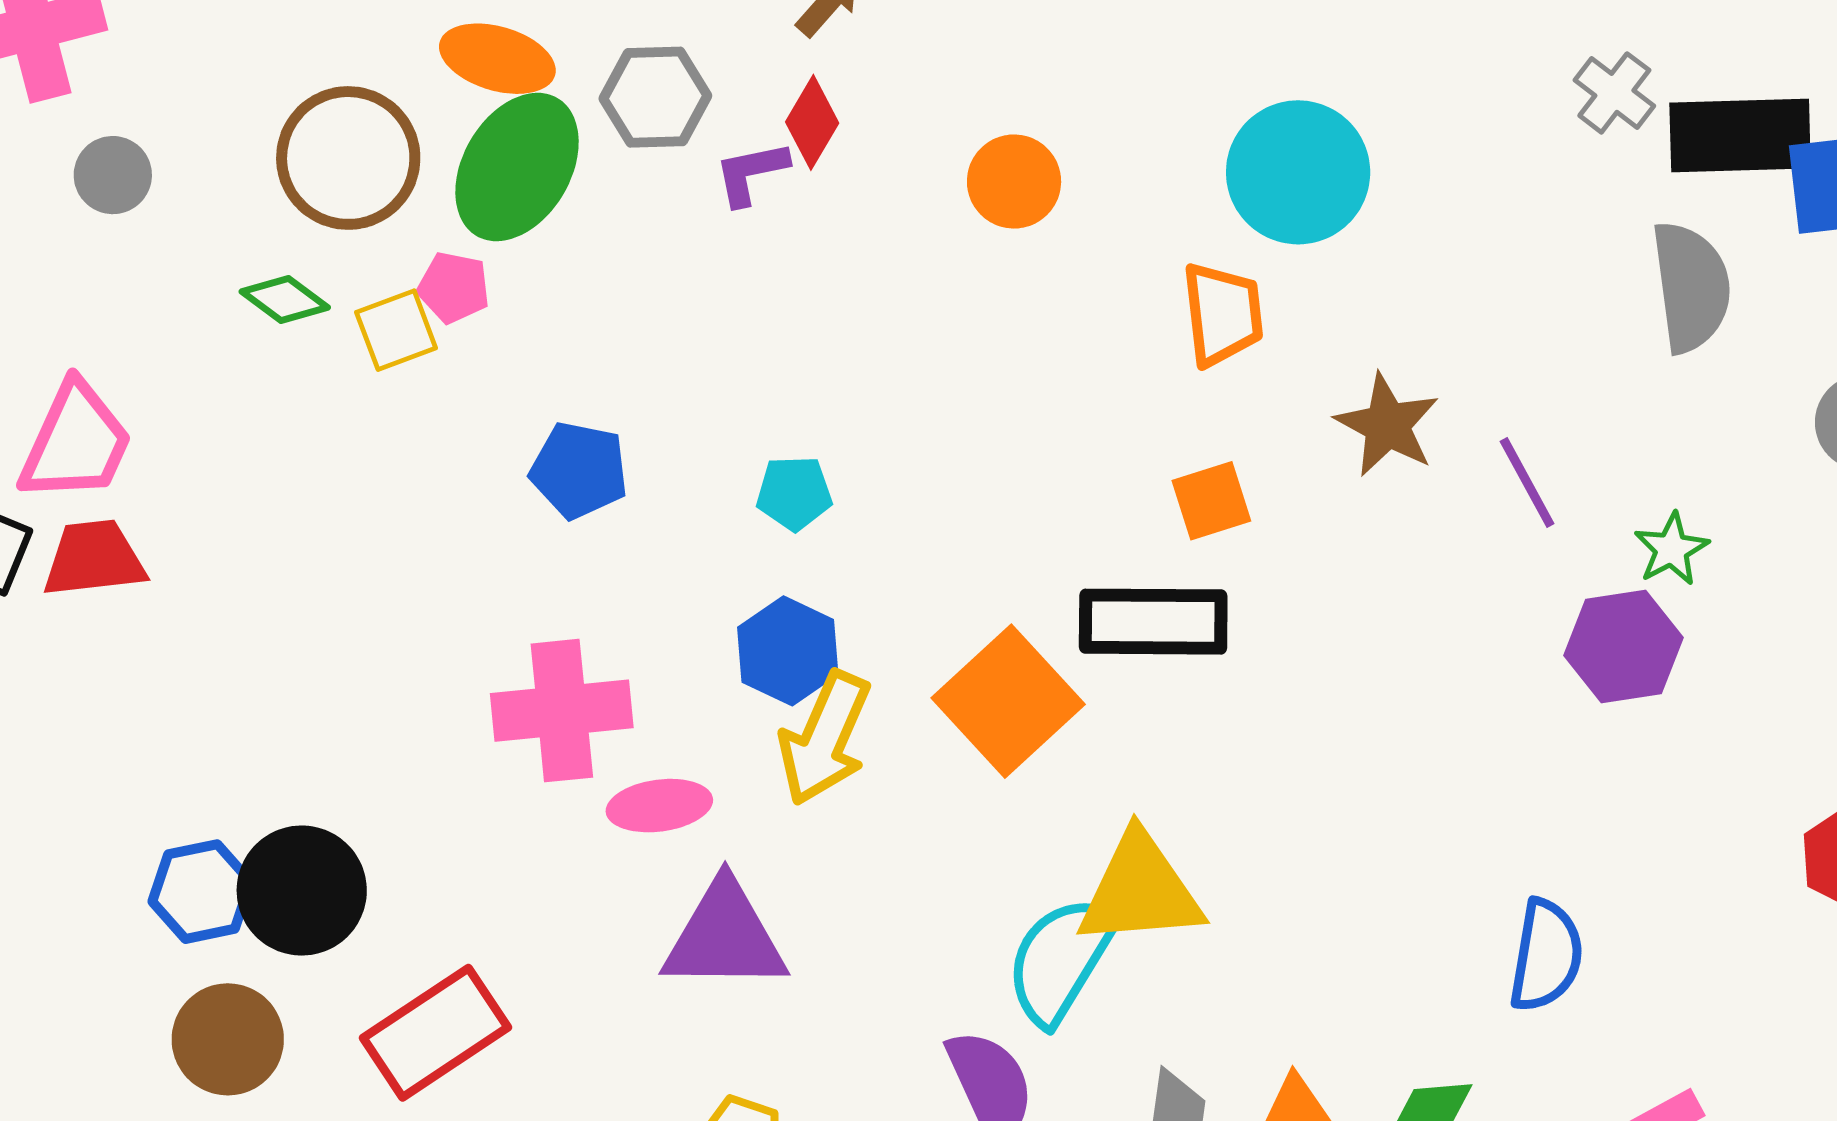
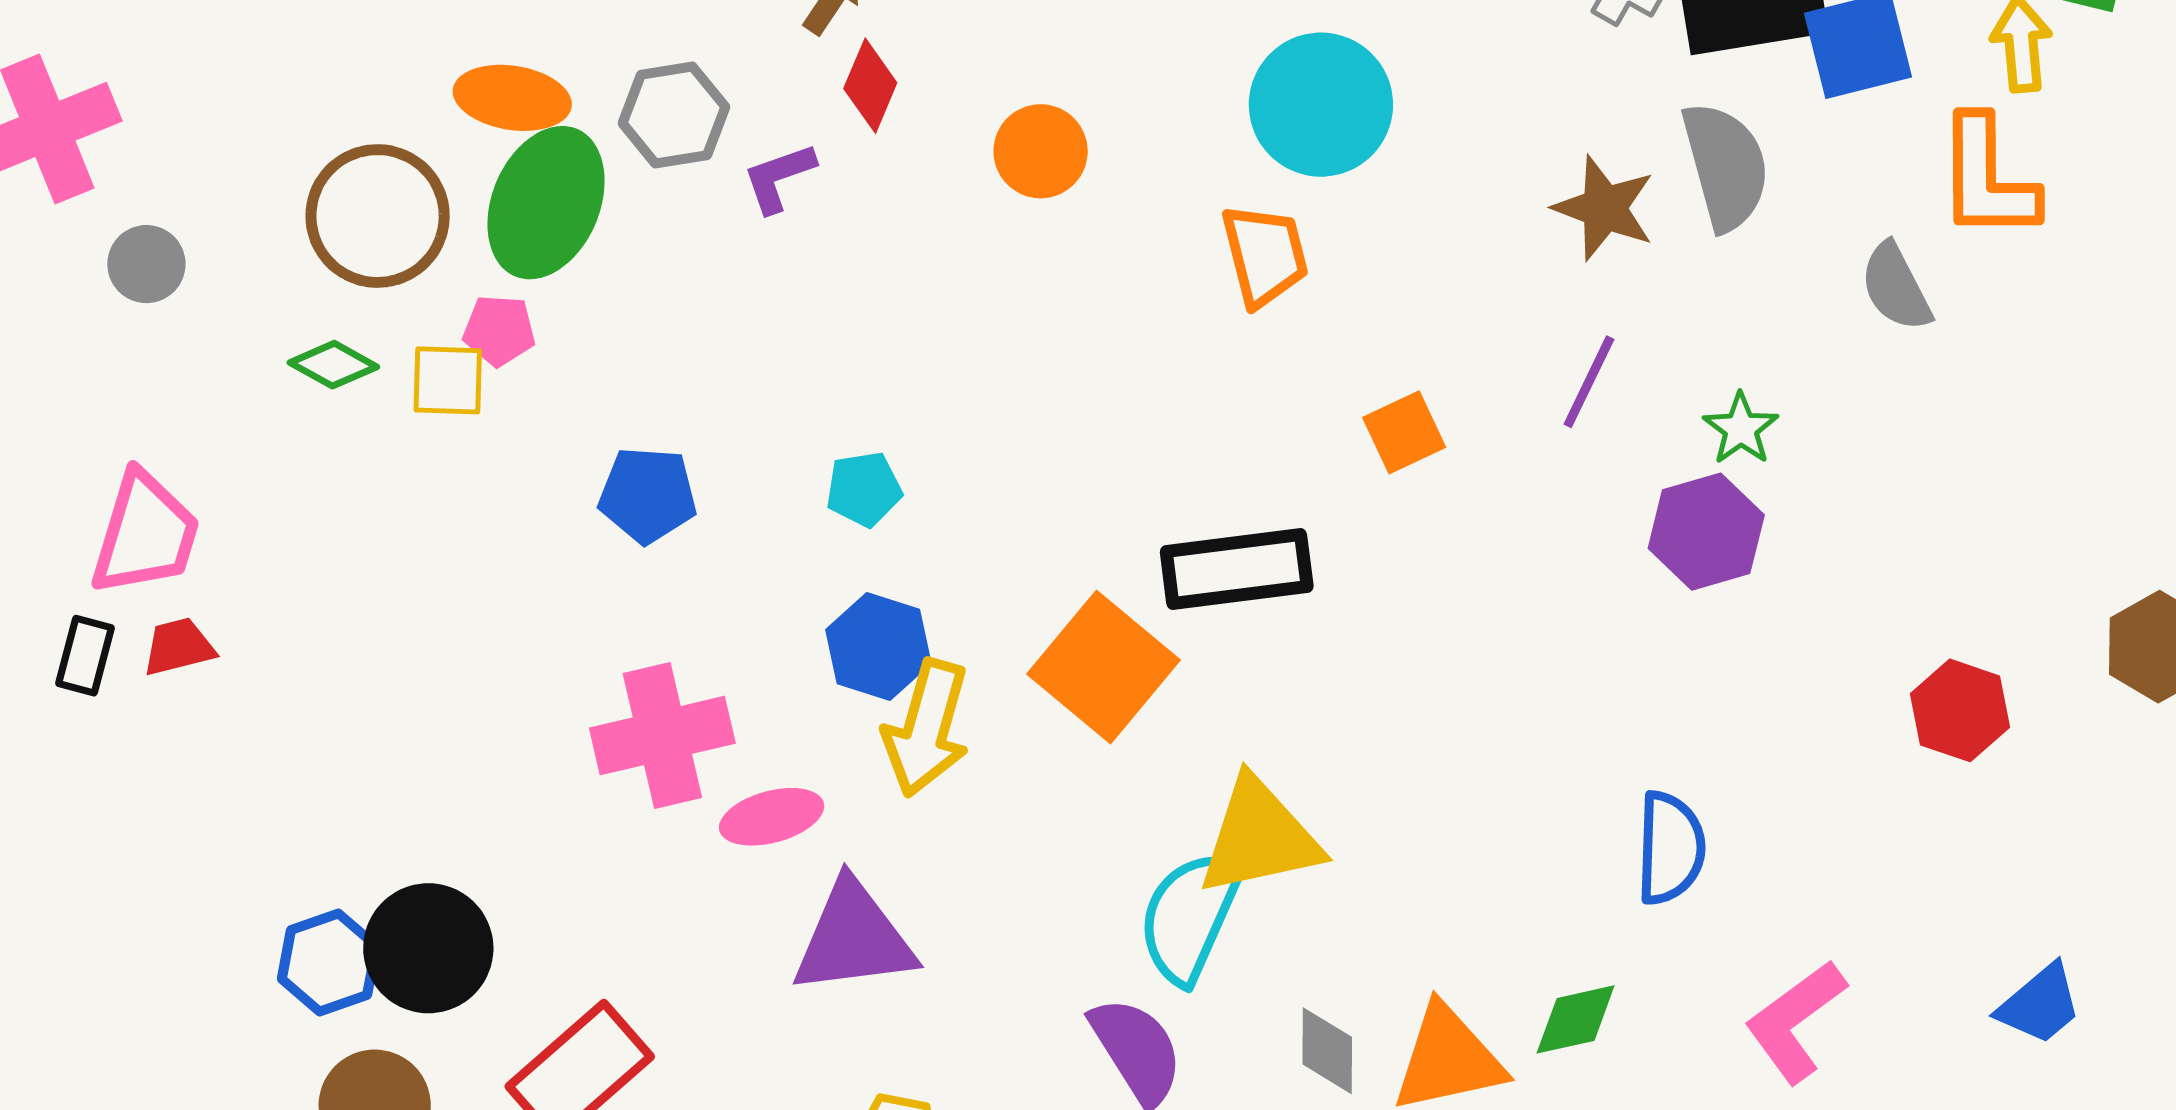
red diamond: (812, 122) -> (870, 86), moved
yellow square: (396, 330) -> (448, 380), turned 30
brown star: (1387, 425) -> (1604, 208), moved
purple line: (1527, 482) -> (1589, 382), turned 62
orange square: (1211, 501) -> (1404, 432), moved
red trapezoid: (94, 559) -> (179, 647), size x0.7

